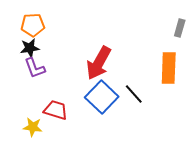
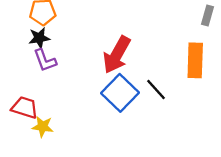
red trapezoid: (56, 110) -> (25, 107), moved

